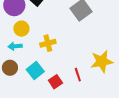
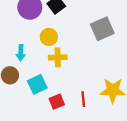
yellow circle: (21, 29) -> (49, 37), moved
cyan arrow: (15, 46) -> (21, 53), turned -96

